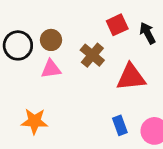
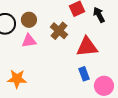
blue rectangle: (120, 125) -> (84, 74), moved

